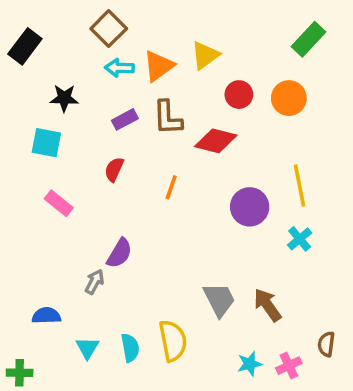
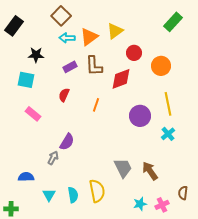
orange circle: (289, 98) -> (161, 66), moved
red diamond: (216, 141) -> (121, 79), turned -35

